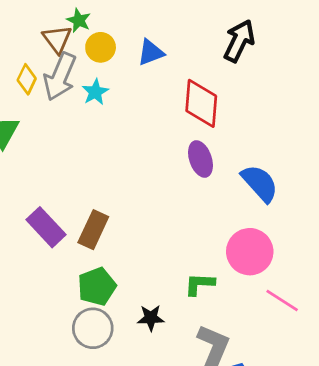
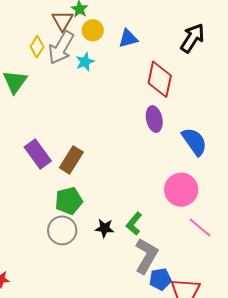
green L-shape: (200, 284) -> (134, 224), moved, turned -60

